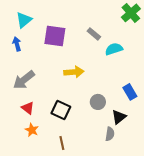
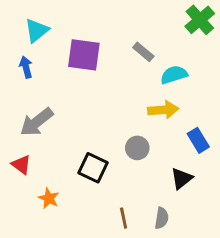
yellow arrow: (74, 72) -> (163, 110), moved
gray circle: (98, 102) -> (137, 148), moved
red triangle: (28, 108) -> (21, 165), moved
gray semicircle: (110, 134) -> (162, 218), moved
brown line: (62, 143) -> (124, 218), moved

